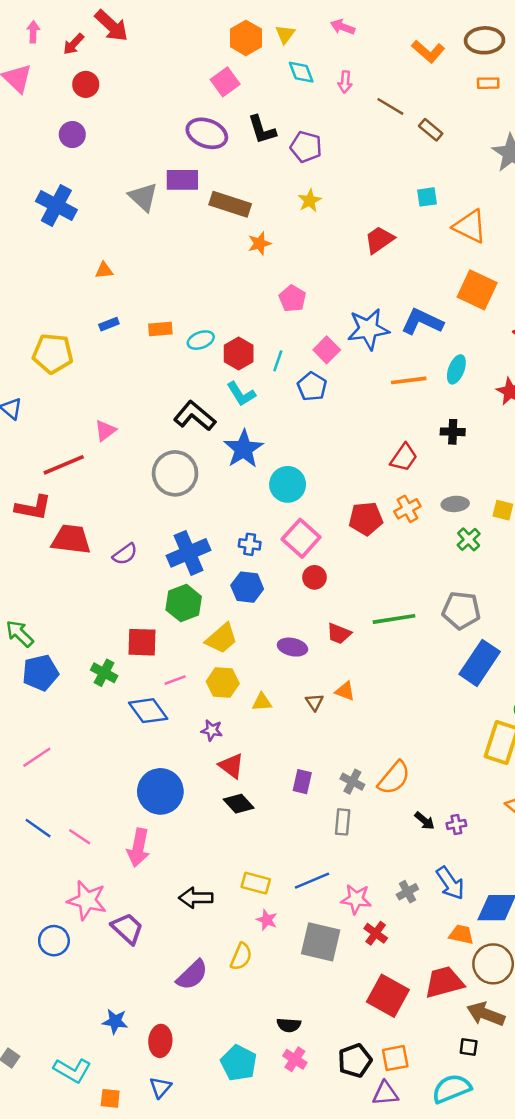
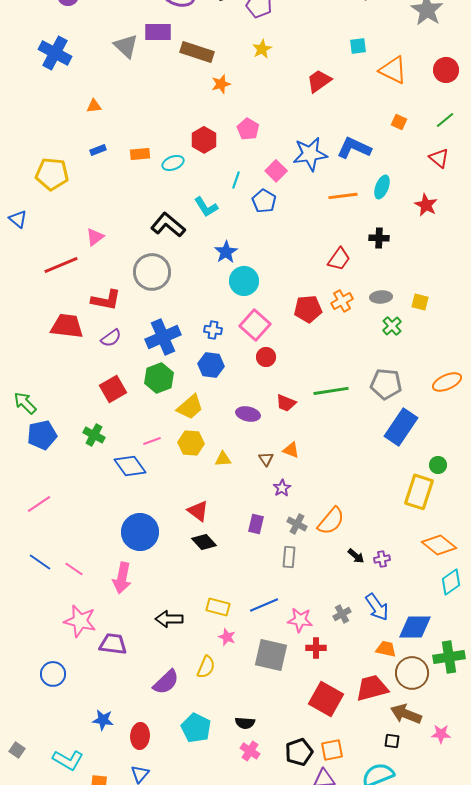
orange square: (477, 290) -> (399, 122), size x0.5
red hexagon: (239, 354) -> (204, 140), moved
blue star: (244, 449) -> (226, 252), moved, size x0.7
red L-shape: (33, 508) -> (106, 300), moved
red square: (142, 642) -> (113, 389), moved, turned -32
purple star: (212, 730) -> (282, 488), moved, turned 30
purple trapezoid: (127, 928) -> (113, 644), turned -36
red cross: (376, 933) -> (316, 648), turned -36
blue circle: (54, 941) -> (53, 674), moved
cyan pentagon: (239, 1063) -> (196, 728), moved

